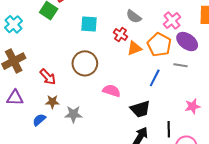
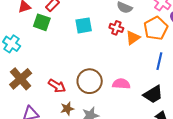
orange pentagon: (159, 45) -> (156, 28), turned 30
brown circle: (85, 63) -> (90, 81), moved

